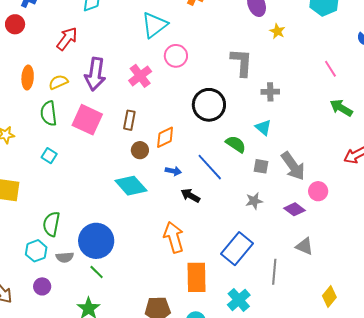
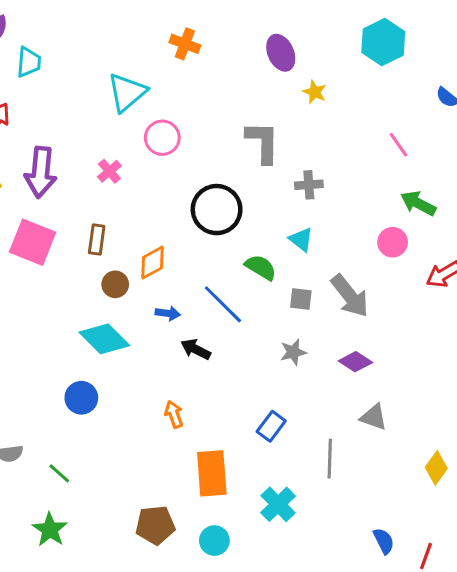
pink cross: (140, 76) -> (109, 171), size x0.7
pink circle: (318, 191) -> (393, 242), moved
orange arrow: (174, 237) -> (174, 414), size x0.6
blue circle: (96, 241) -> (81, 398), moved, size x0.6
blue rectangle: (237, 249) -> (271, 426), size x0.6
yellow diamond: (329, 297) -> (436, 468), moved

